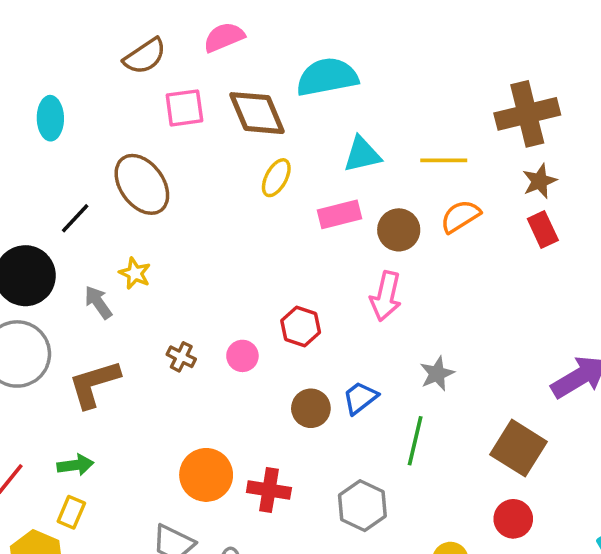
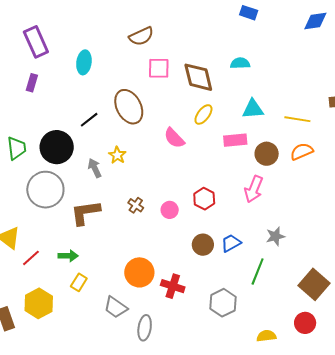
pink semicircle: (224, 37) -> (174, 138), moved, turned -120
cyan semicircle: (327, 77) -> (240, 63), size x0.6
yellow rectangle: (71, 512) -> (79, 282), moved

